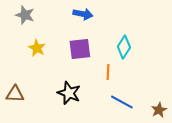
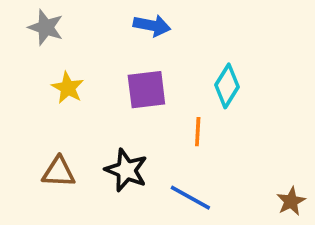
brown triangle: (15, 94) -> (59, 172), moved
blue line: (122, 102) -> (190, 198), moved

